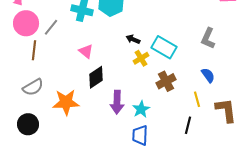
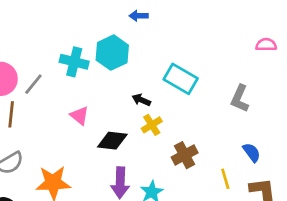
cyan rectangle: (164, 47) -> (181, 79), moved
blue semicircle: (208, 75) -> (252, 152), moved
black diamond: (96, 77) -> (112, 141), moved, turned 40

